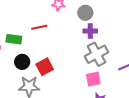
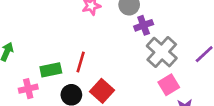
red line: (39, 27) -> (81, 62), moved, turned -42

